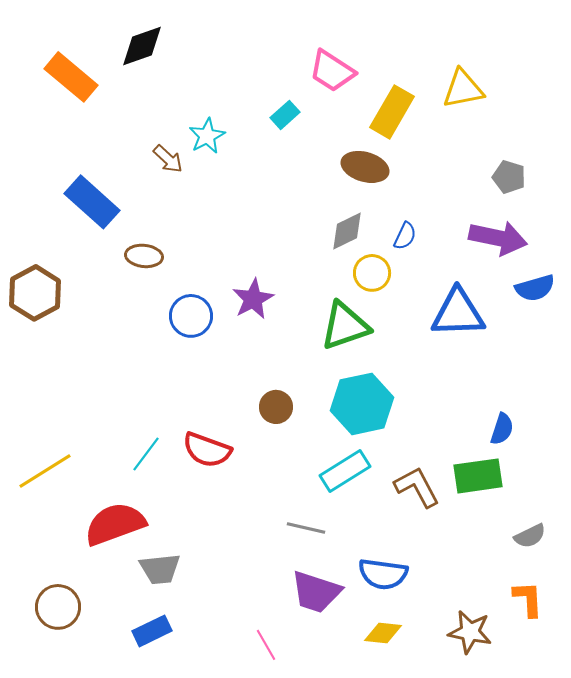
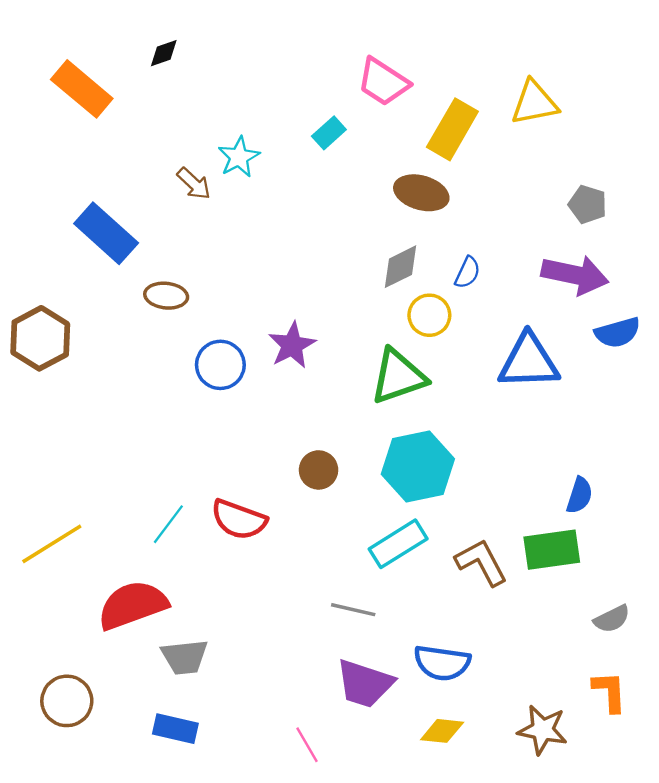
black diamond: (142, 46) -> (164, 53), size x0.6
blue rectangle: (152, 631) -> (175, 729), turned 39

